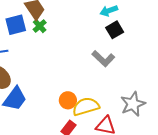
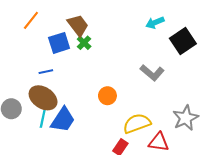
black square: (115, 30) -> (183, 41), moved, size x1.4
orange circle: (68, 100) -> (107, 96), moved

